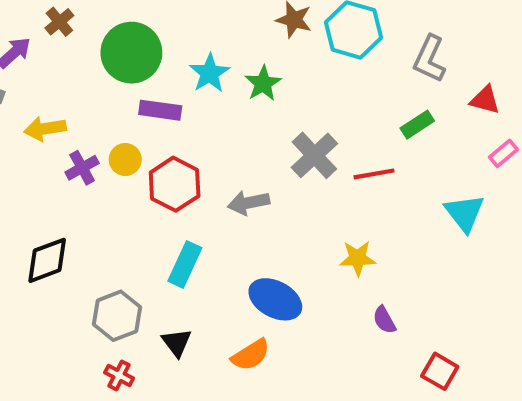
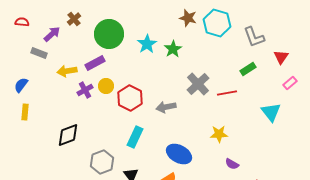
gray L-shape: (430, 59) -> (254, 37), turned -45
red triangle: (485, 100) -> (281, 57), turned 49
purple rectangle: (160, 110) -> (95, 63), moved, turned -36
purple semicircle: (384, 320) -> (232, 164), turned -32

